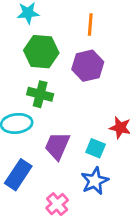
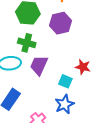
purple trapezoid: (57, 146) -> (39, 65), moved

